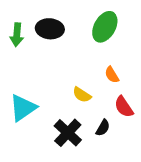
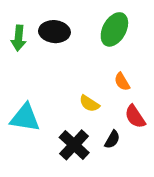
cyan triangle: (23, 108) -> (25, 118), turned 44

